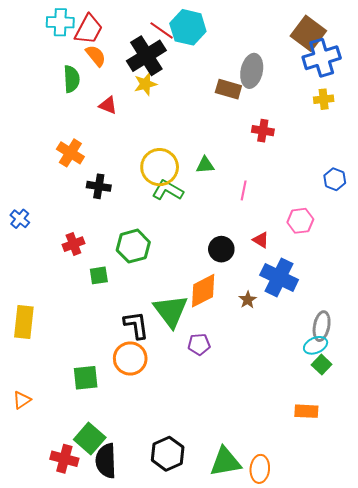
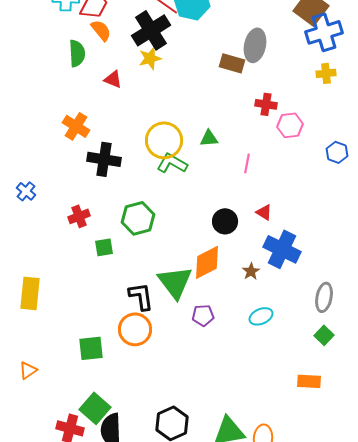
black cross: (99, 186) -> (104, 159), size x1.4
pink hexagon: (300, 221) -> (290, 125), moved
cyan ellipse: (316, 345) -> (261, 316), moved

